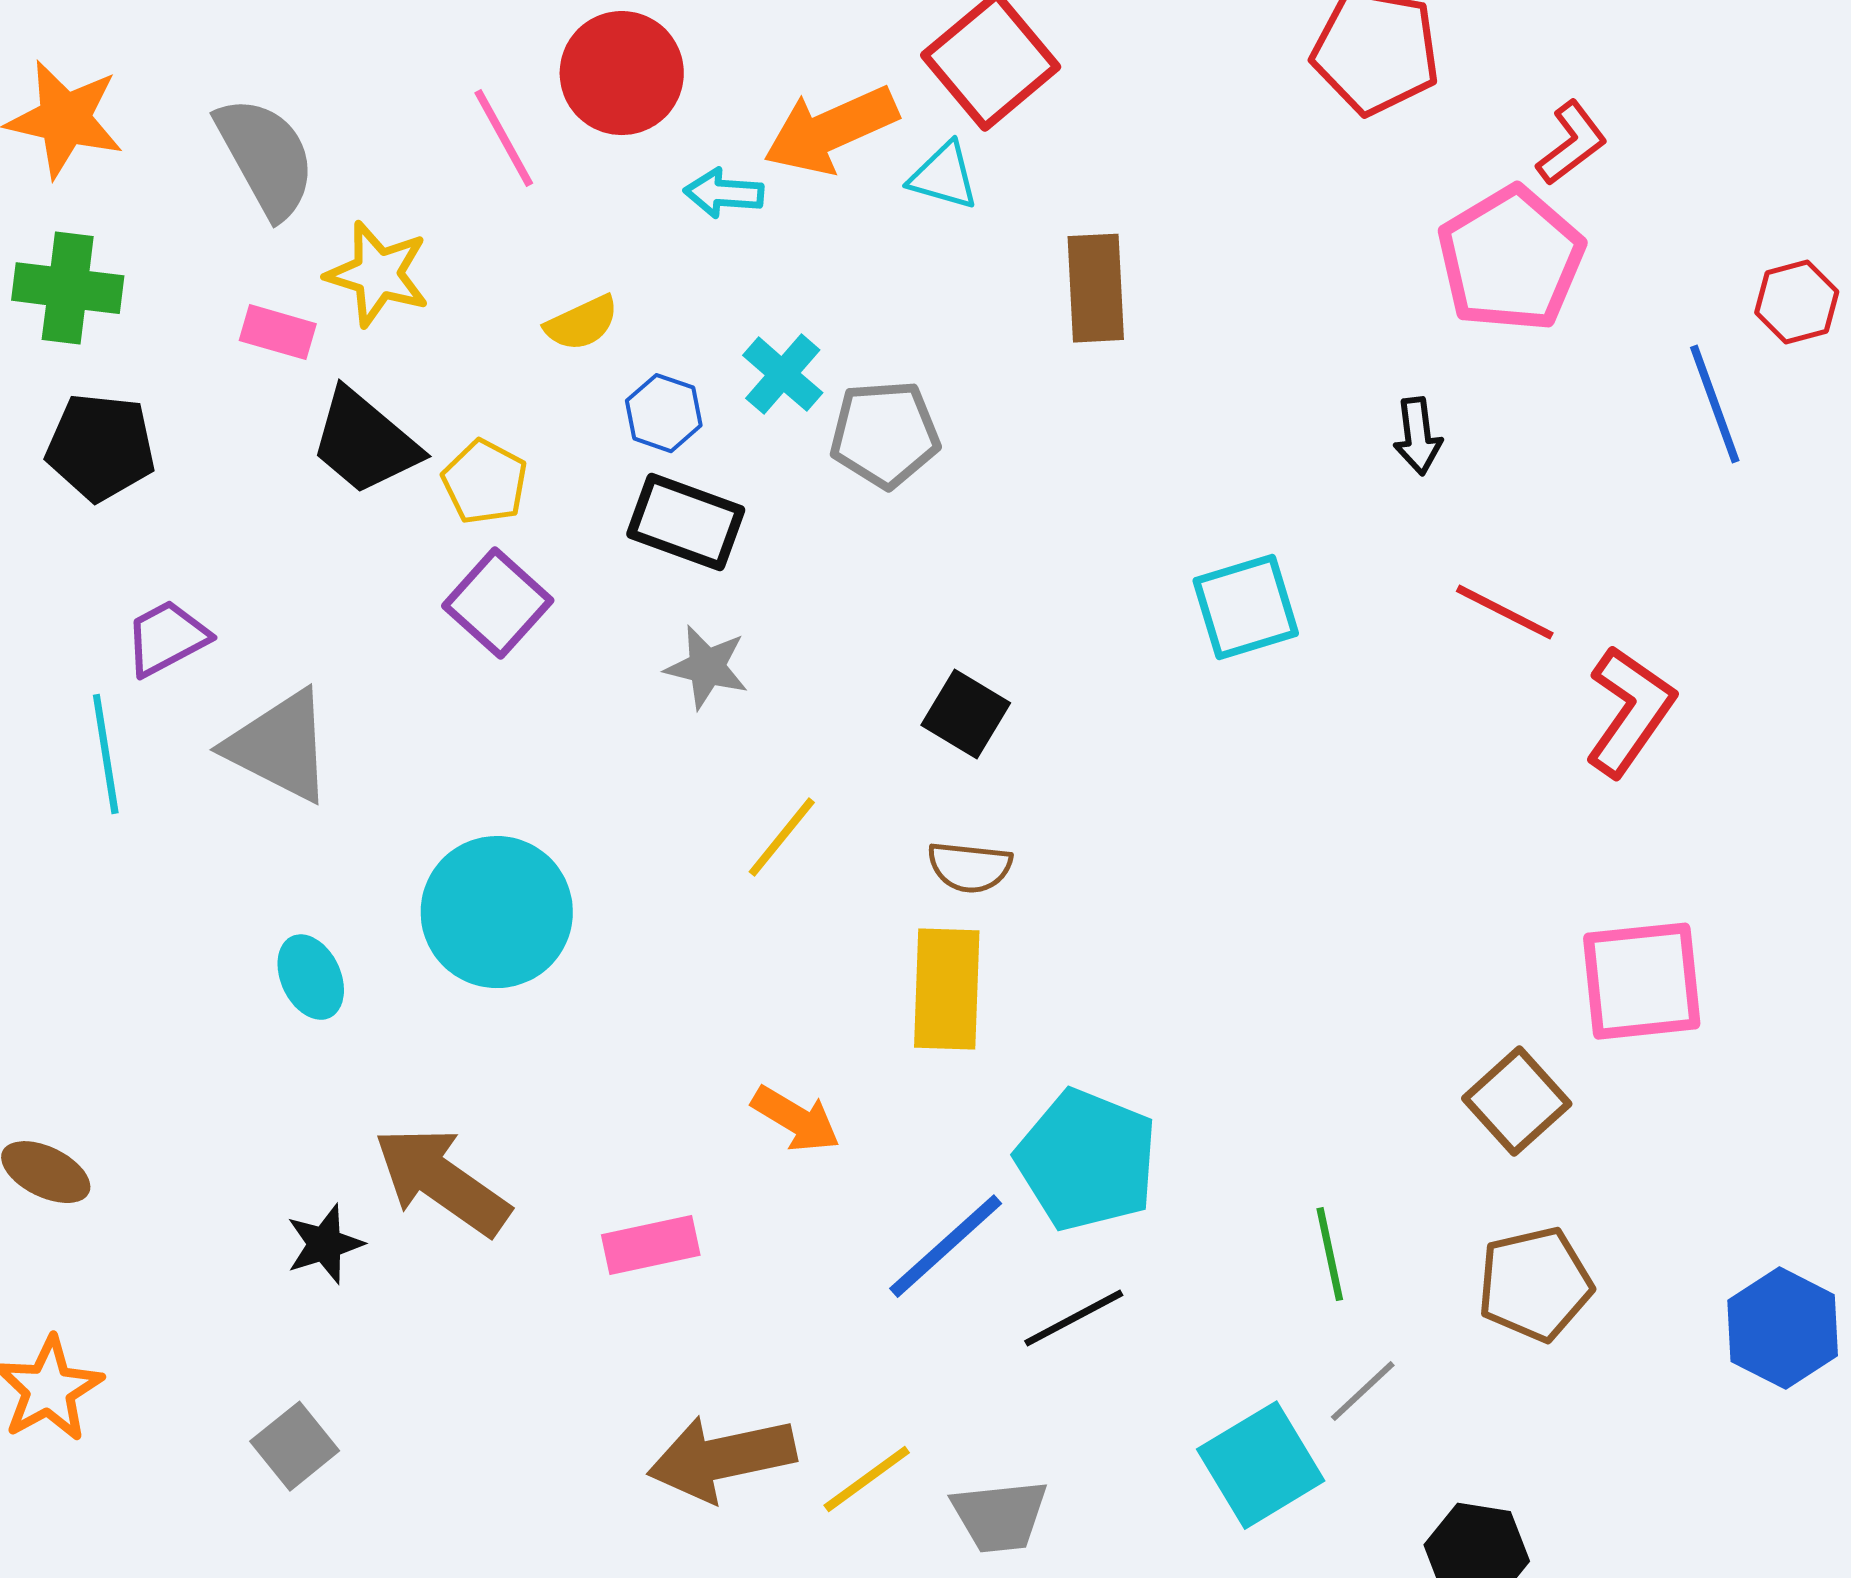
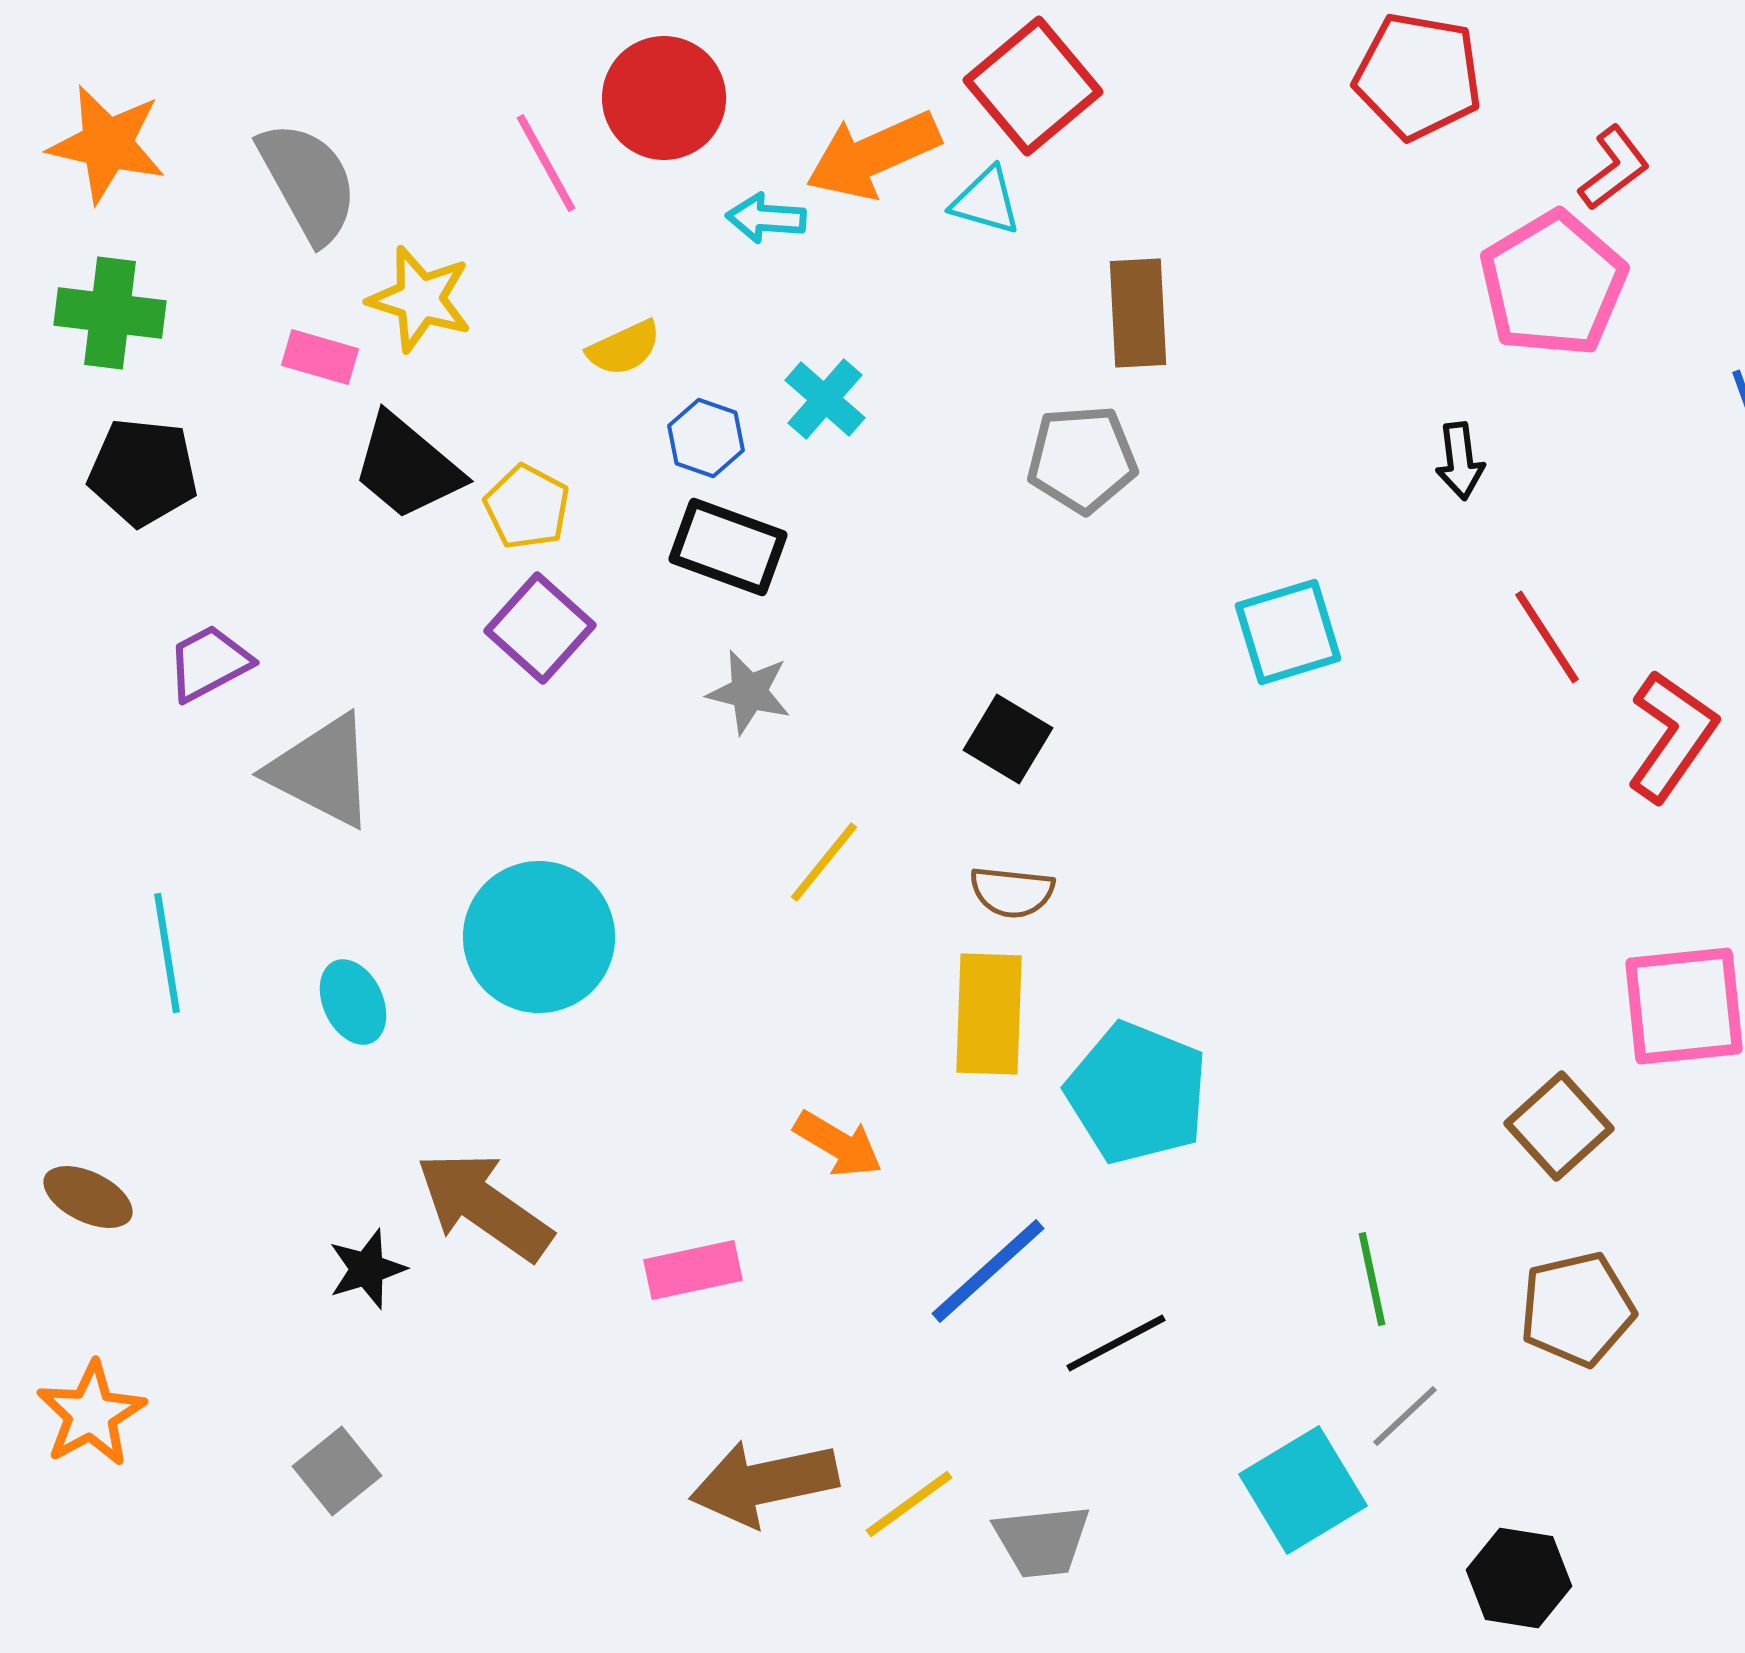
gray pentagon: (885, 434) -> (1082, 459), moved
red line: (1505, 612) -> (1547, 637), turned 30
cyan line: (106, 754) -> (167, 953), moved
cyan pentagon: (1087, 1160) -> (1137, 1093), moved

